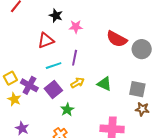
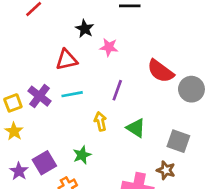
purple line: (75, 58) -> (117, 90), moved
yellow arrow: (77, 83) -> (100, 121), turned -80
purple cross: (29, 85) -> (40, 96), moved
purple square: (53, 90) -> (44, 163), moved
brown star: (142, 109) -> (166, 170), moved

